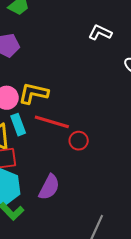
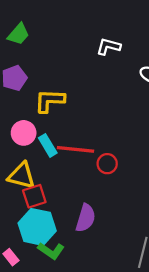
yellow L-shape: (33, 93) -> (50, 101), moved
cyan rectangle: (18, 125) -> (48, 145), moved

